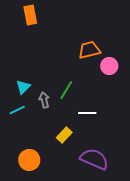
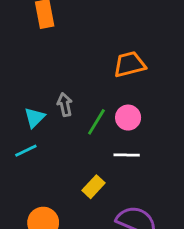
pink circle: (109, 66) -> (128, 118), moved
gray arrow: (44, 100) -> (65, 105), moved

